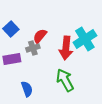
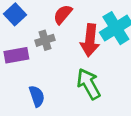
red semicircle: (40, 36) -> (63, 14), moved

